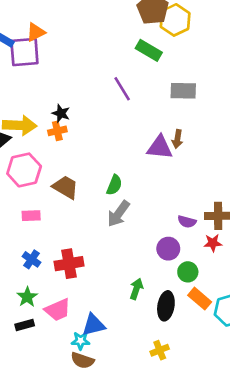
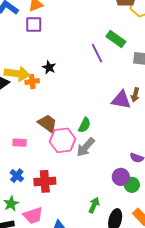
green rectangle: (149, 50) -> (116, 39), moved
purple square: (24, 52) -> (34, 24), moved, size x0.7
orange cross: (57, 131) -> (32, 82), moved
pink hexagon: (24, 170) -> (63, 140), moved
green circle: (188, 272) -> (132, 185), moved

